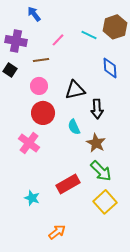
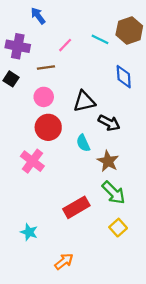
black arrow: (97, 109) -> (109, 123), turned -60
cyan star: (32, 198) -> (29, 232), moved
yellow square: (105, 202) -> (118, 228), size x0.7

